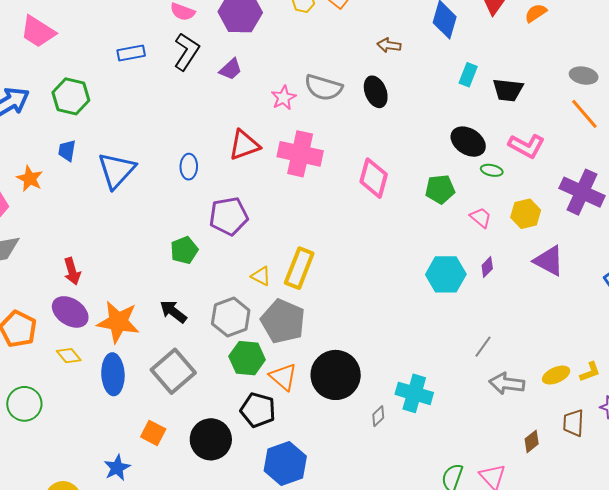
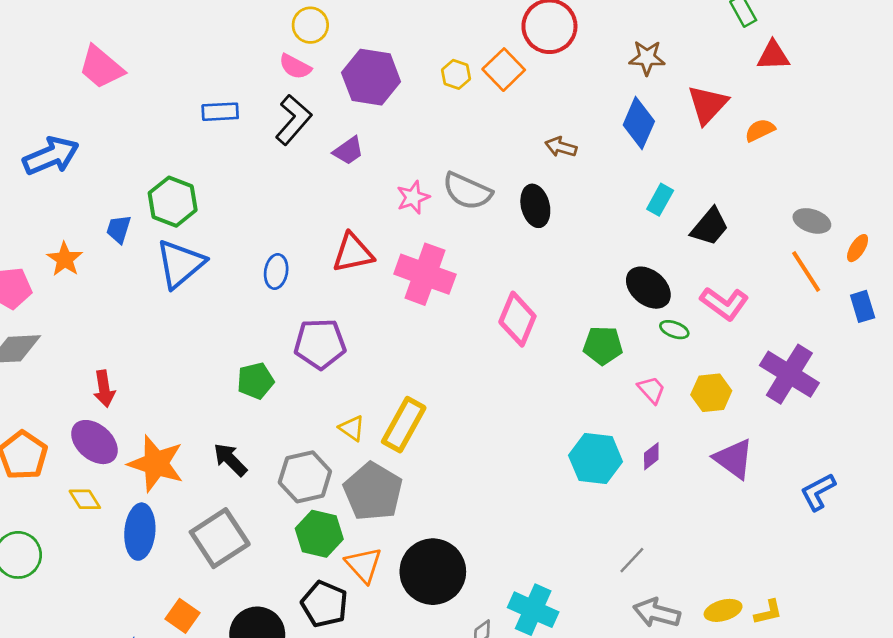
black trapezoid: (508, 90) -> (710, 227), turned -64
green hexagon: (71, 96) -> (173, 202), moved

